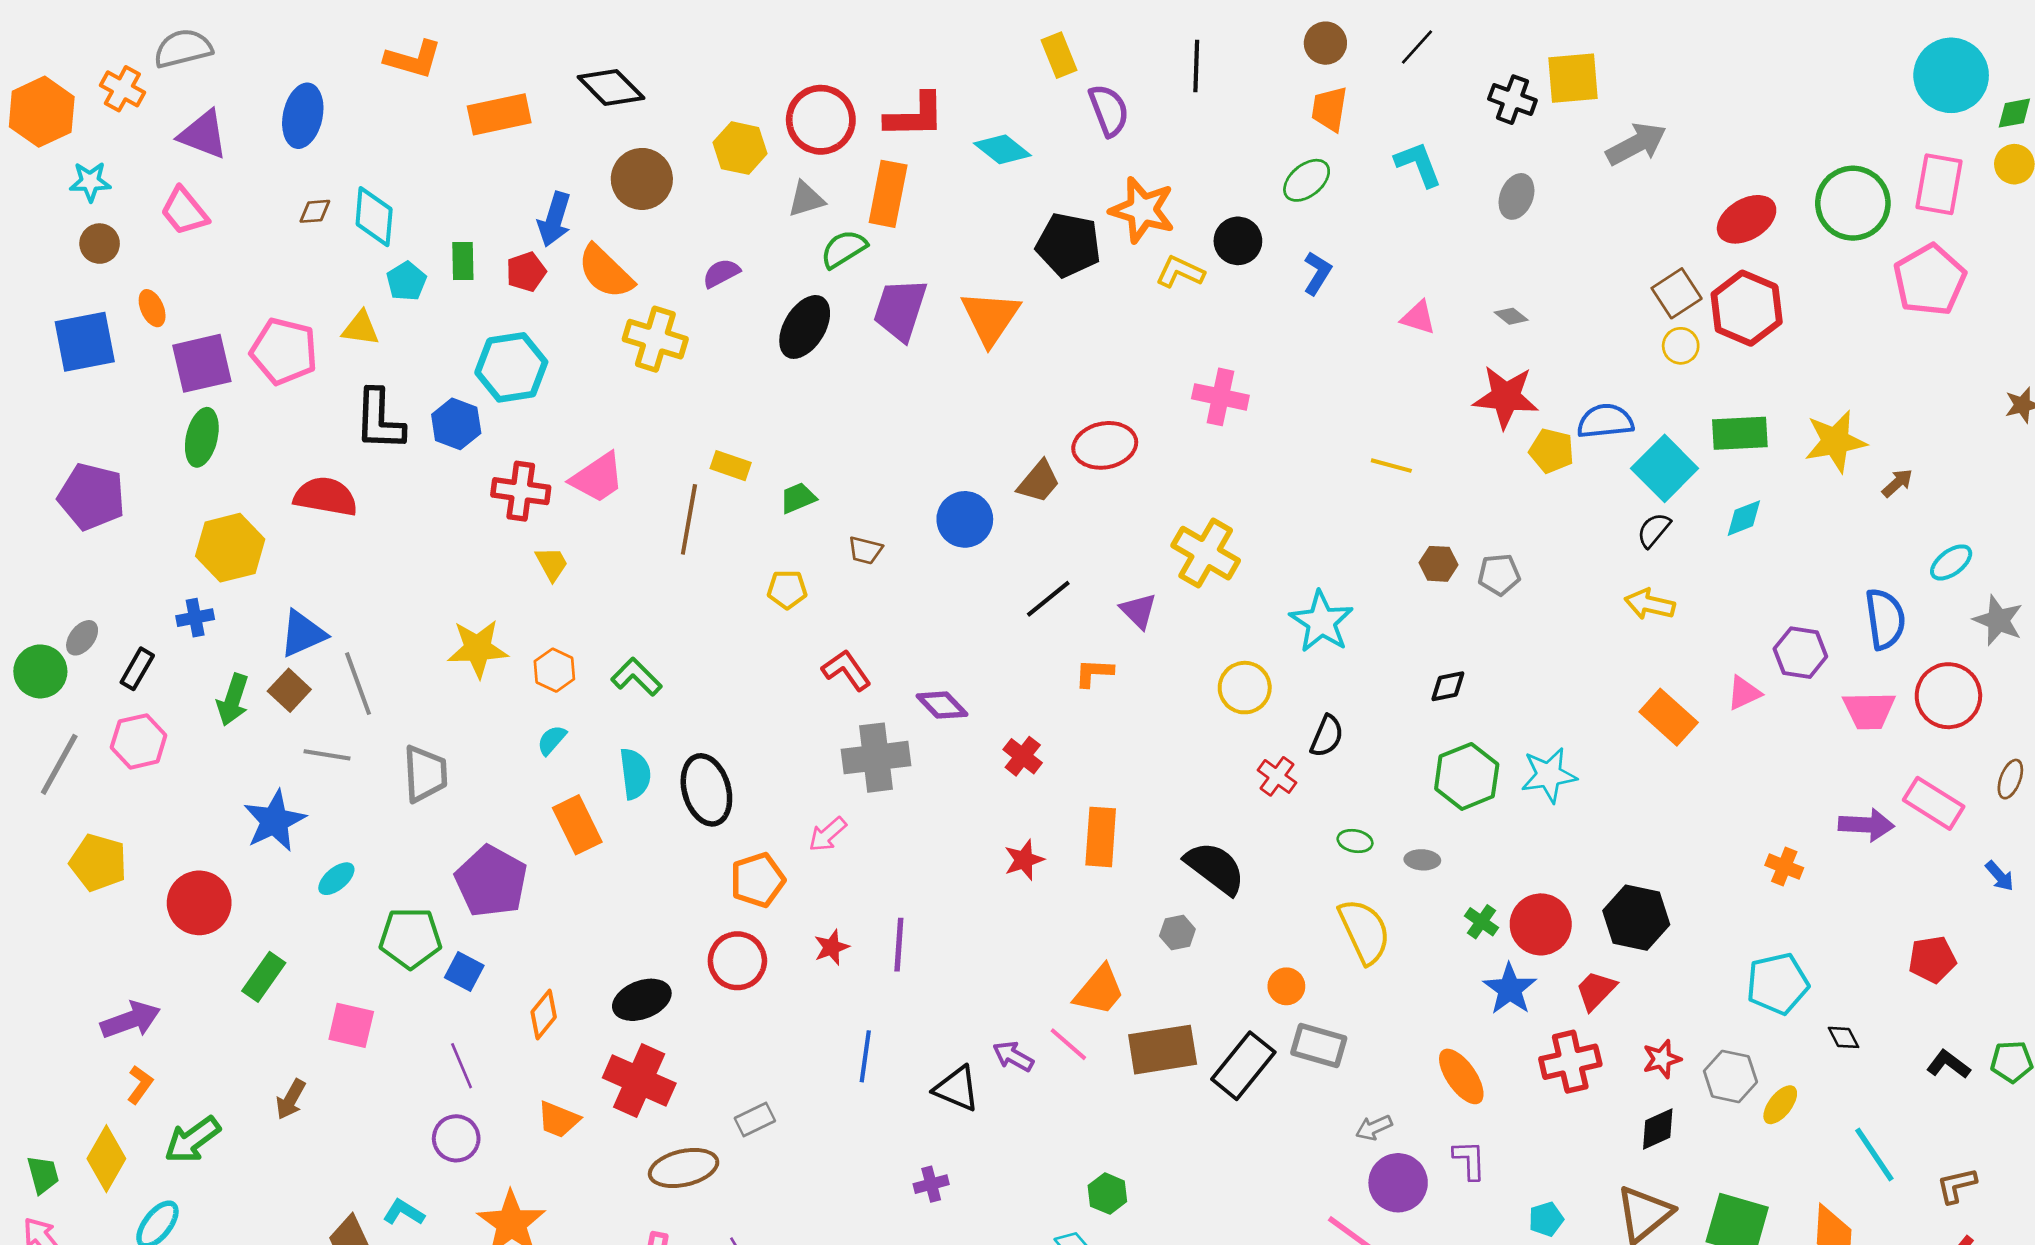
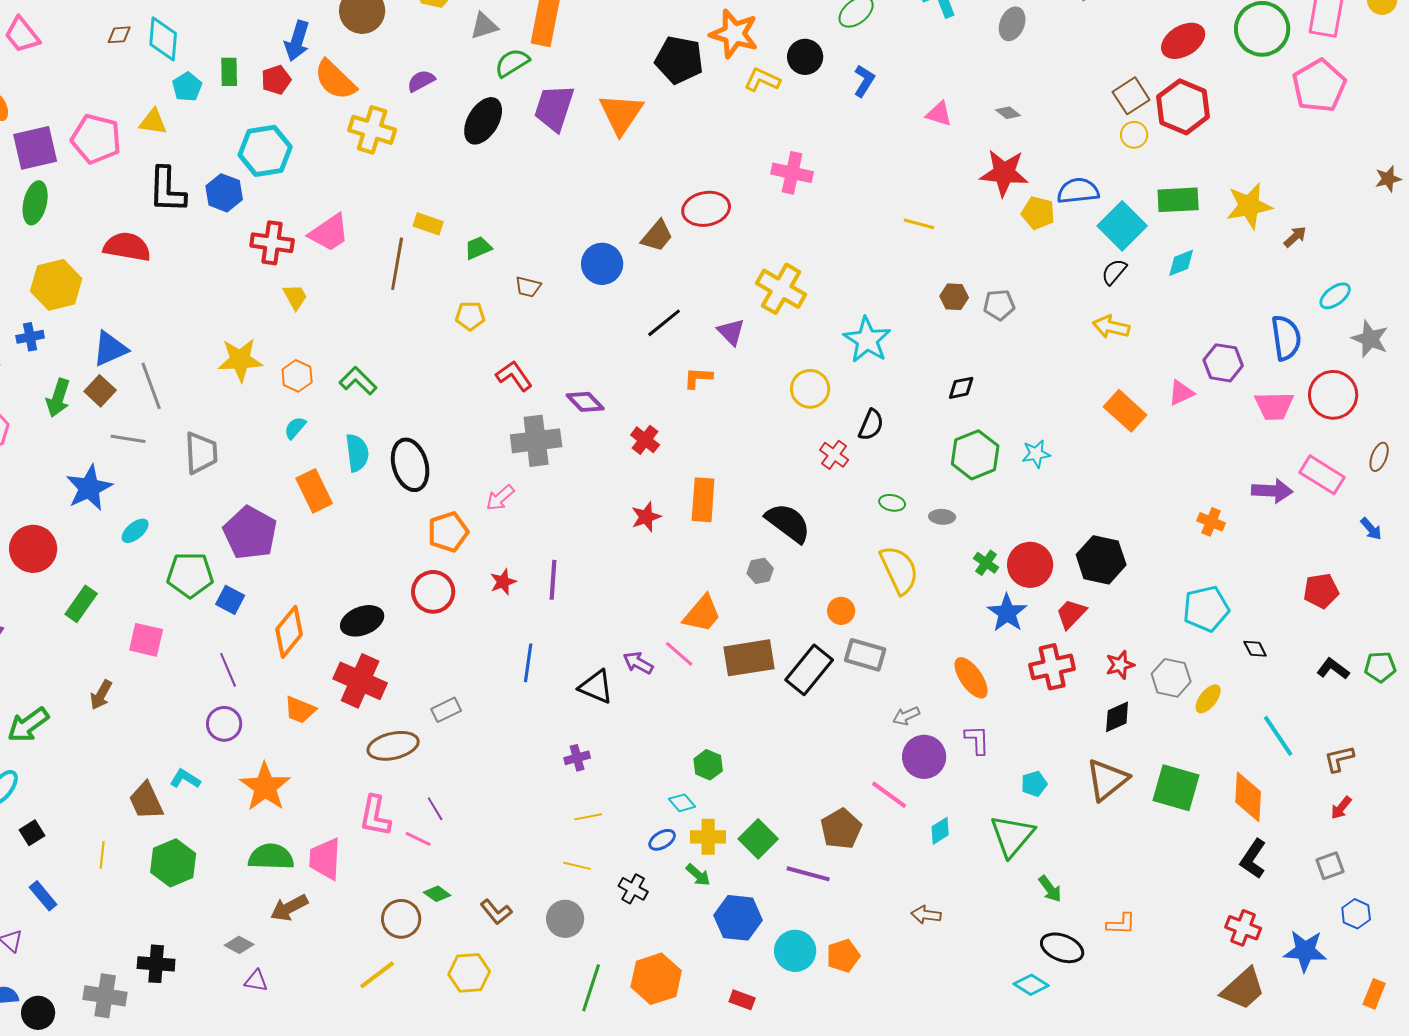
cyan star: (1549, 775) -> (1036, 454), size x0.7
orange diamond: (544, 1015) -> (289, 632), size x1.4

